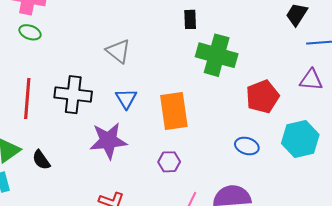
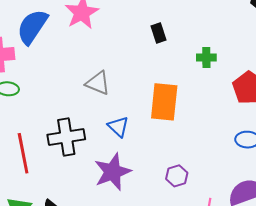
green cross: (217, 55) -> (206, 57), moved, size x0.5
orange rectangle: (174, 111) -> (164, 102), moved, turned 30

